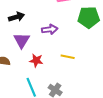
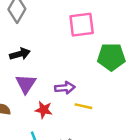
purple arrow: (50, 29) -> (65, 88), moved

